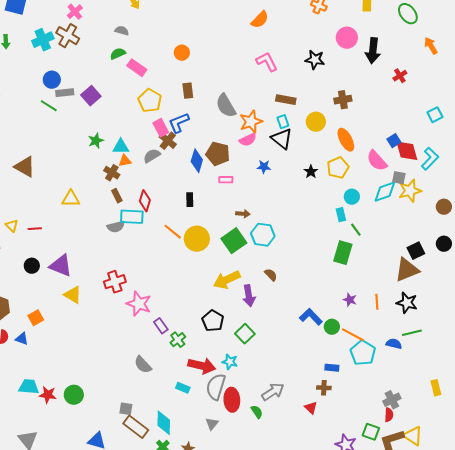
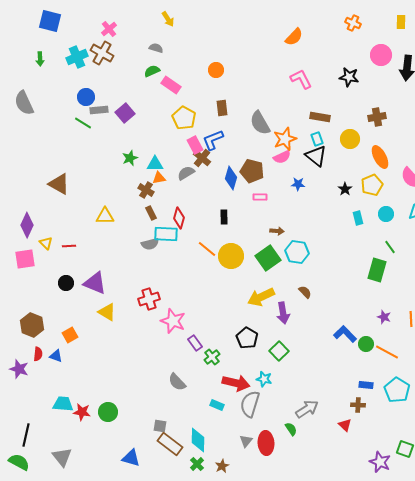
cyan rectangle: (341, 215) -> (358, 218), moved
cyan pentagon: (363, 353) -> (397, 390), moved
red ellipse: (232, 400) -> (266, 443), moved

